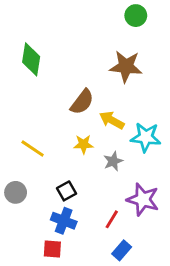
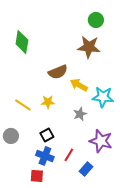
green circle: (136, 16) -> (96, 20), moved
brown semicircle: (82, 102) -> (58, 72), turned 30
yellow star: (83, 144) -> (48, 102), moved
red line: (112, 219) -> (69, 155), moved
blue rectangle: (122, 250) -> (86, 169), moved

